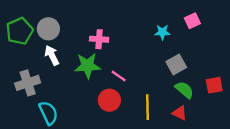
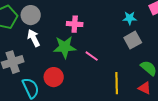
gray square: (176, 64) -> (133, 40), moved
red circle: (109, 100) -> (54, 77), moved

